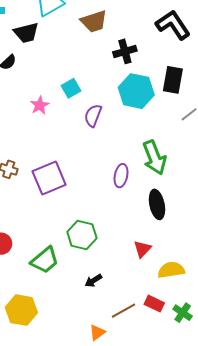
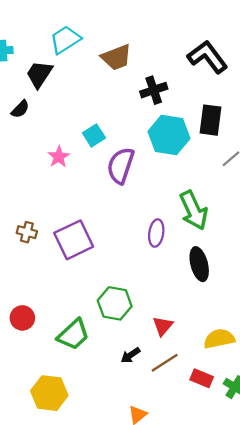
black trapezoid: (26, 33) -> (39, 74), turned 140
purple semicircle: (93, 116) -> (121, 166), size x1.4
red triangle: (142, 249) -> (163, 326), moved
brown line: (123, 311) -> (165, 363), moved

